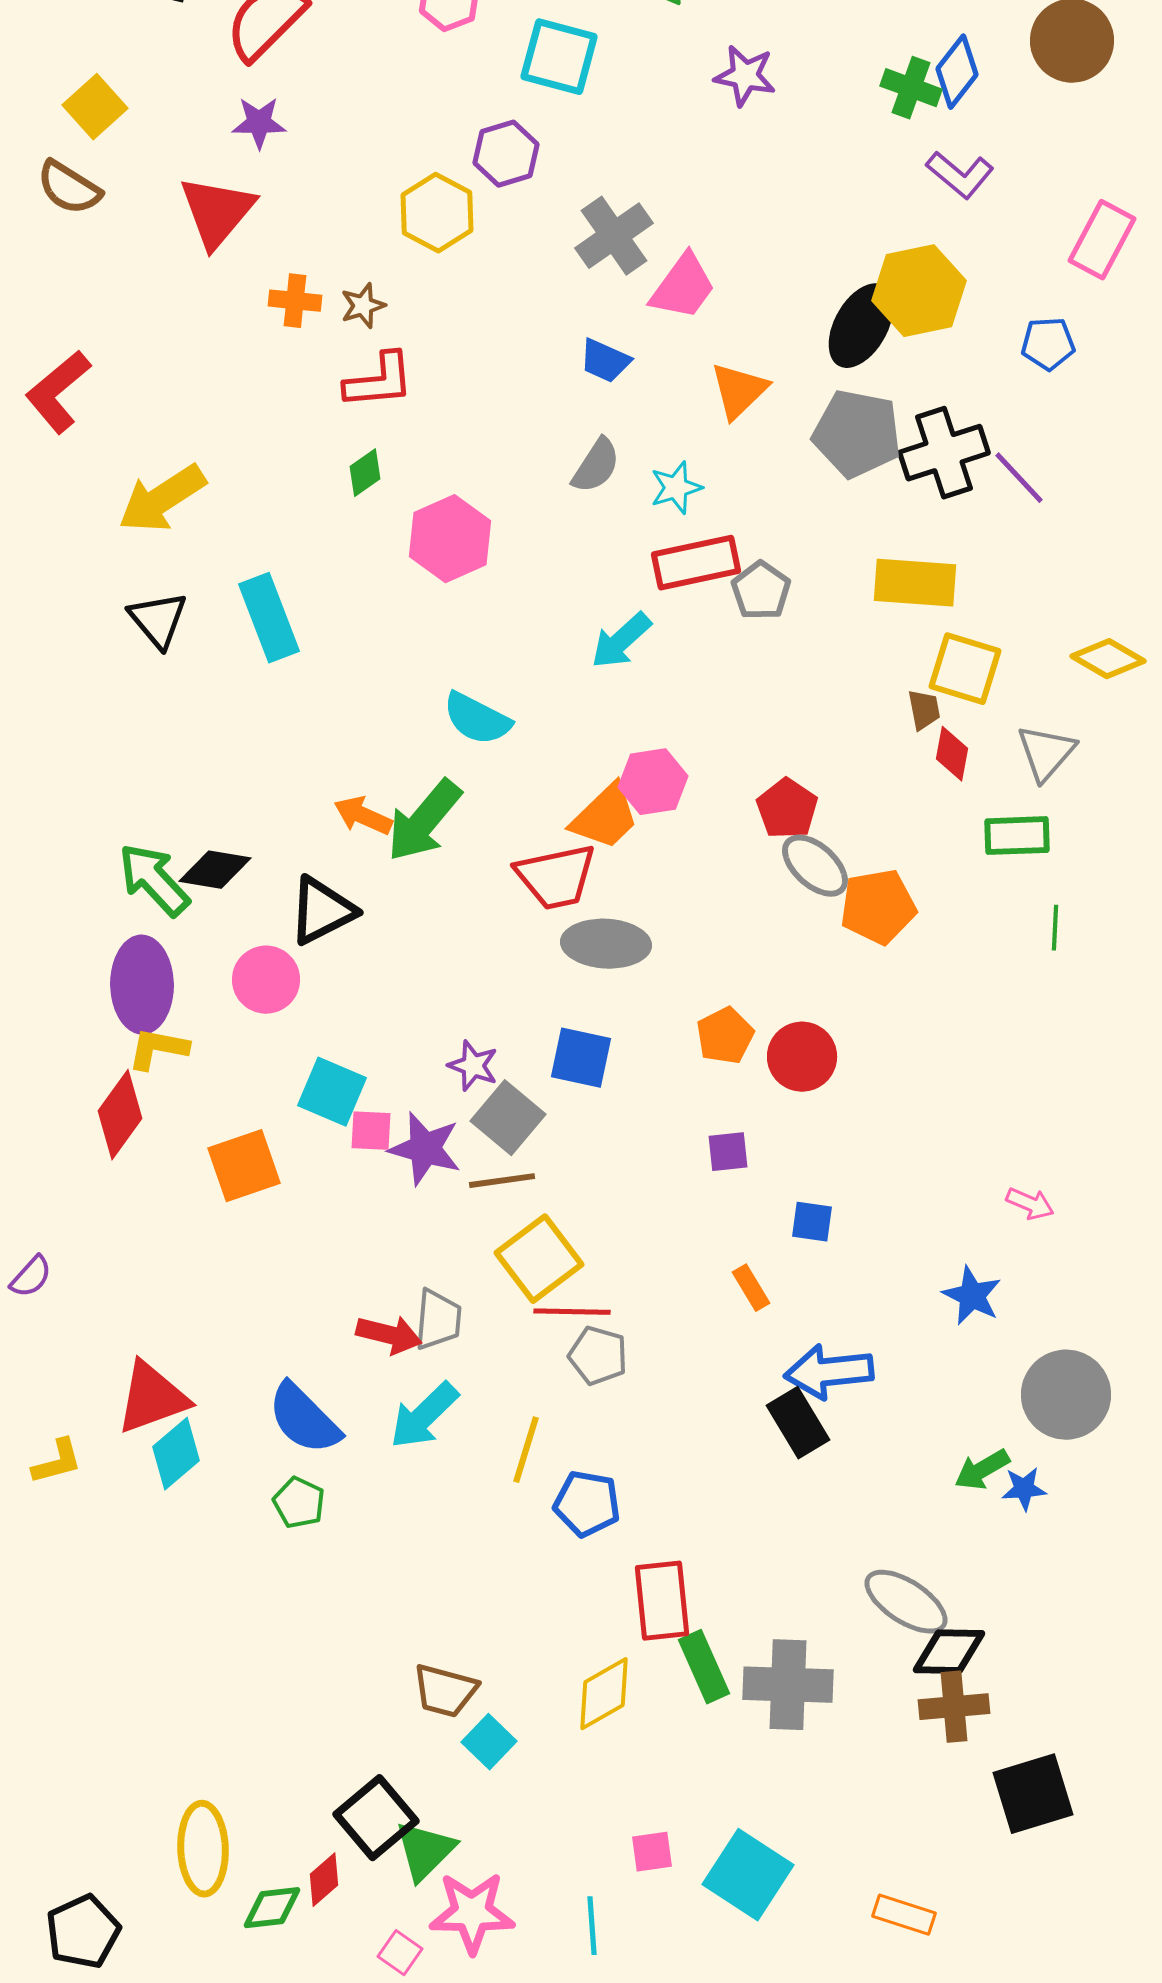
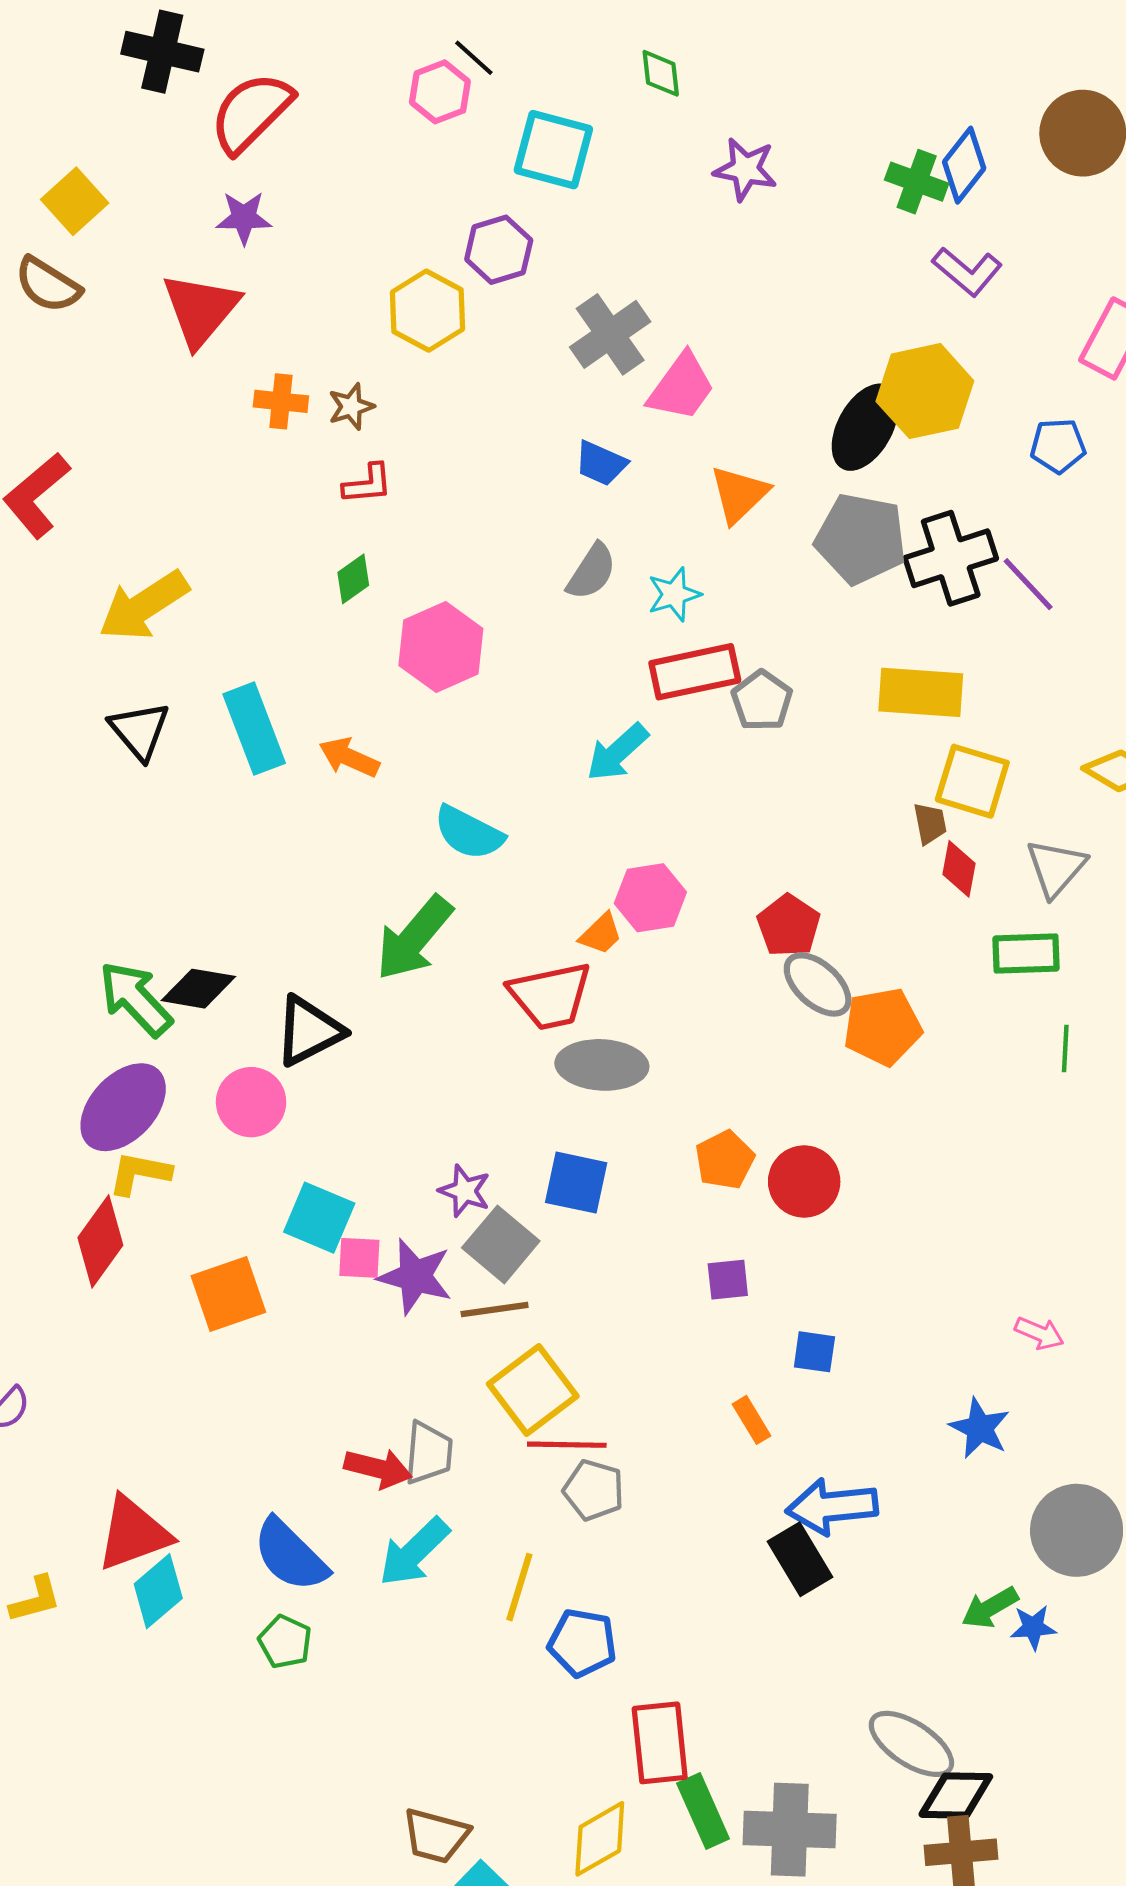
red L-shape: (379, 381) -> (368, 484), size x0.7
orange arrow: (363, 816) -> (349, 757), moved
orange trapezoid: (605, 817) -> (601, 934), size x0.6
purple ellipse: (142, 985) -> (123, 1107), turned 44

